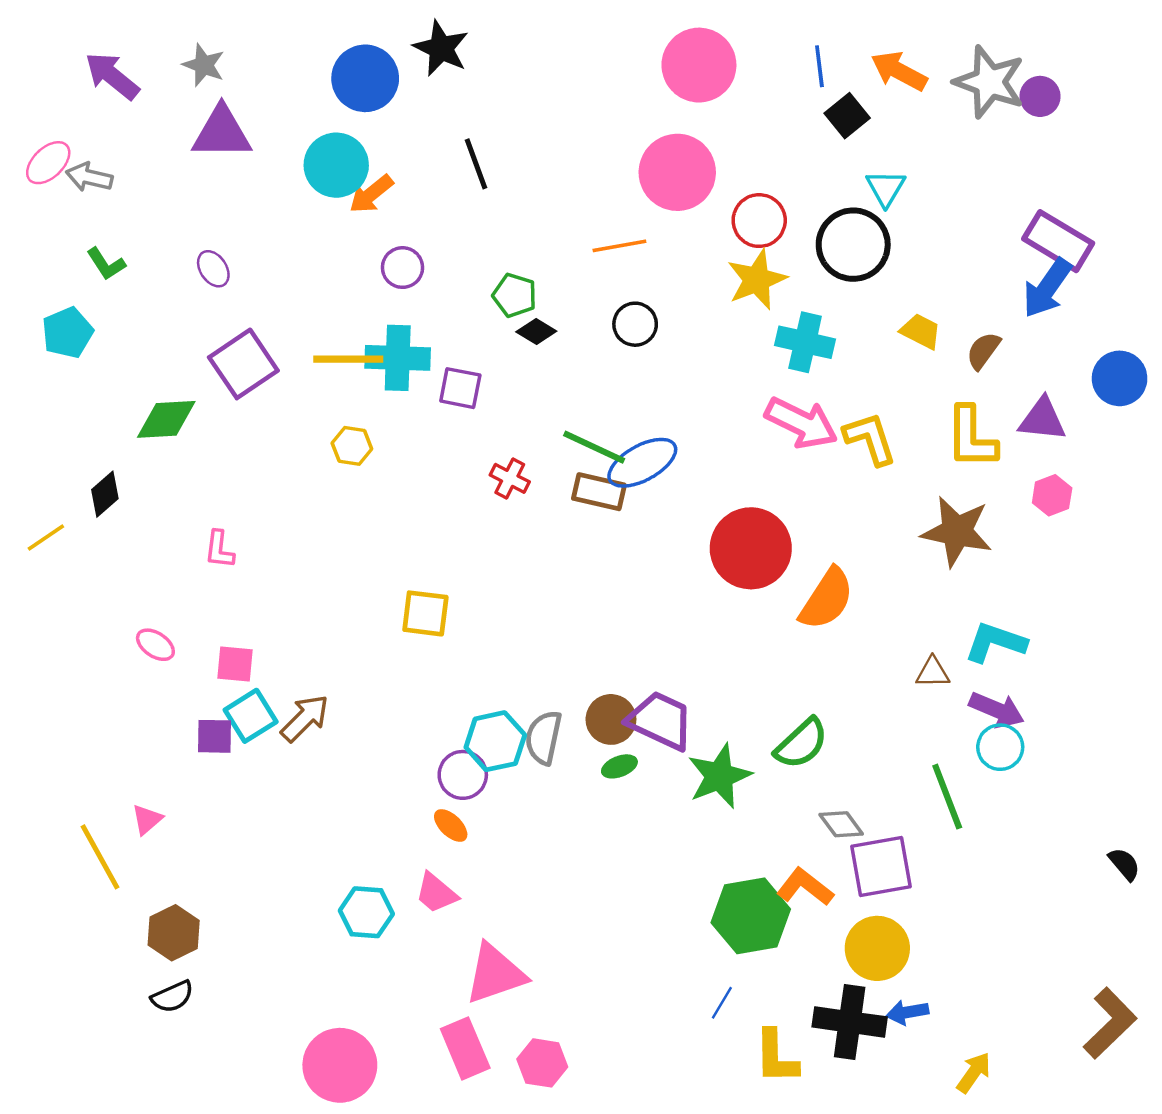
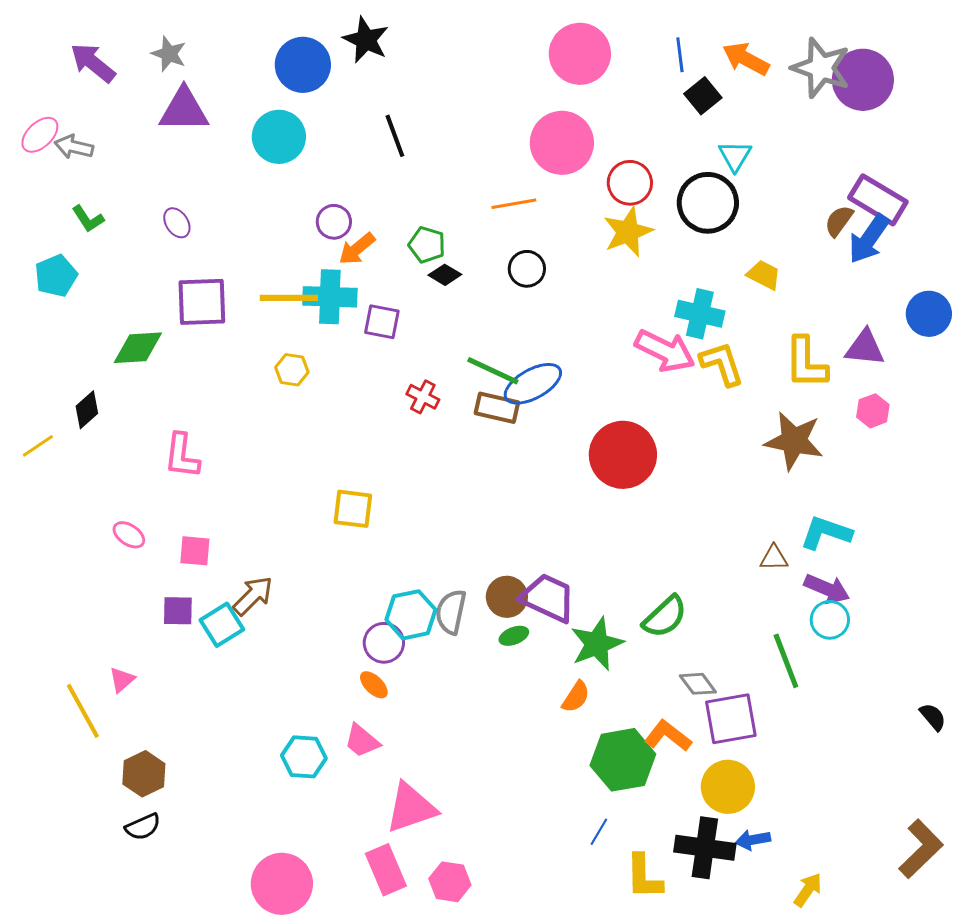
purple circle: (1040, 96) -> (863, 80), size x1.8
orange arrow: (371, 194) -> (357, 249), moved
cyan cross: (805, 342) -> (700, 314), moved
brown semicircle: (983, 351) -> (839, 221), moved
purple square: (243, 364) -> (202, 302), turned 32
pink L-shape: (219, 550) -> (182, 456), size x1.4
orange semicircle: (827, 599) -> (576, 697), moved, size x0.6
cyan square: (251, 716) -> (222, 625), moved

